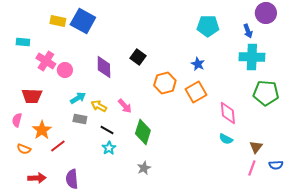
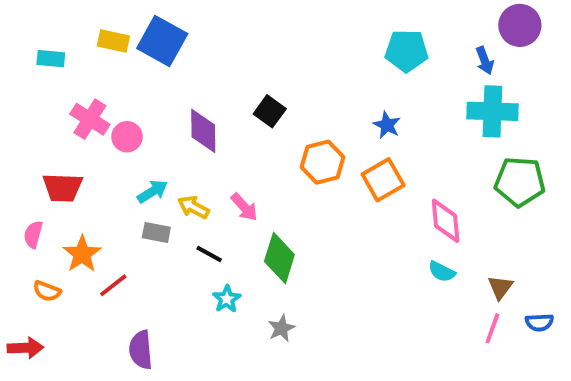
cyan rectangle: (23, 42) -> (51, 59), moved
cyan star: (109, 148) -> (227, 299), moved
red arrow: (37, 178) -> (25, 348), moved

